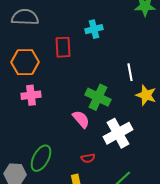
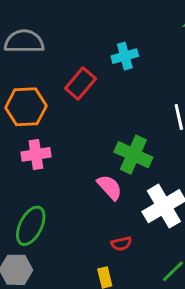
red rectangle: (63, 47) -> (81, 83), turned 45
green ellipse: (41, 158) -> (31, 226), moved

